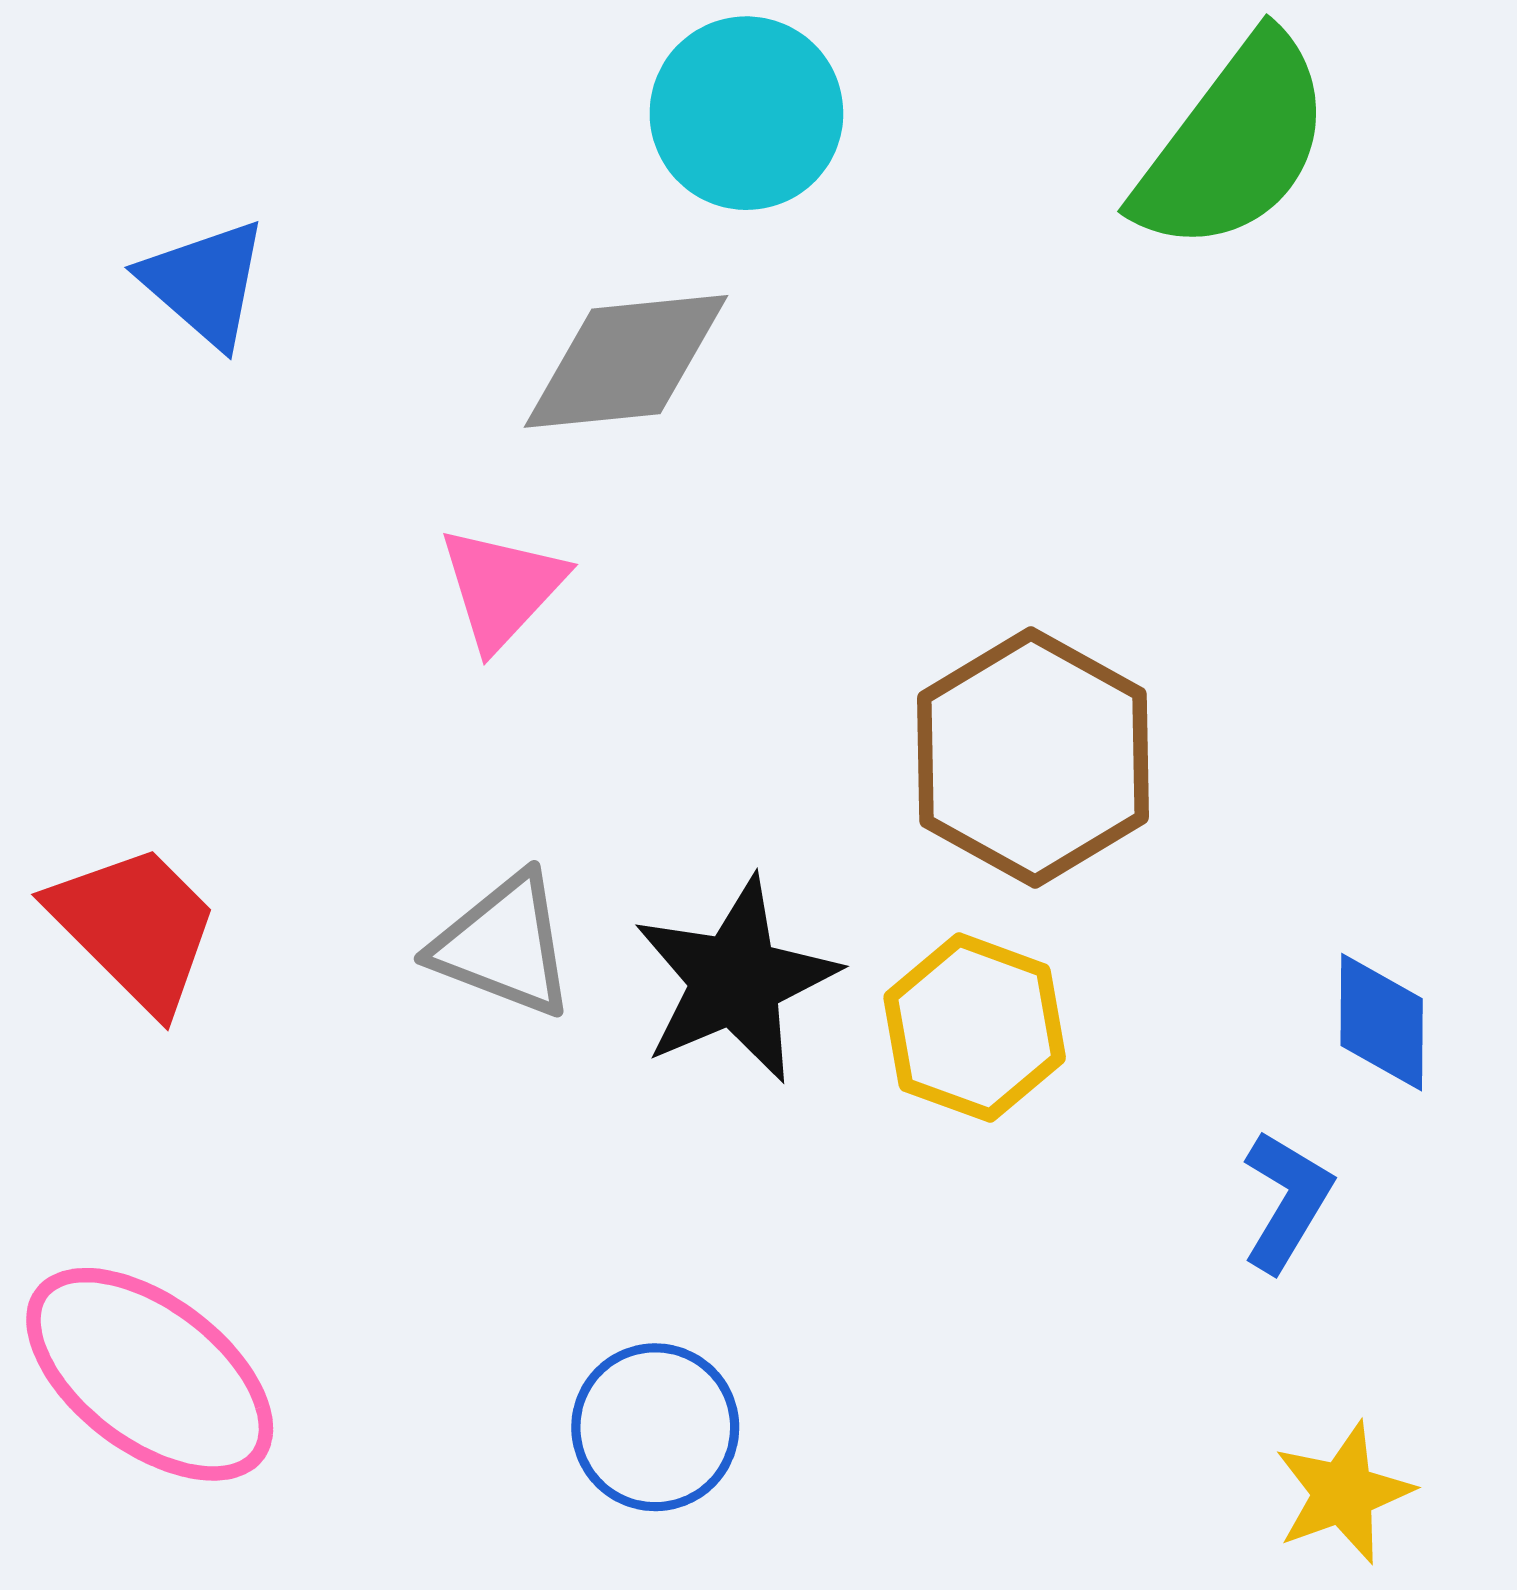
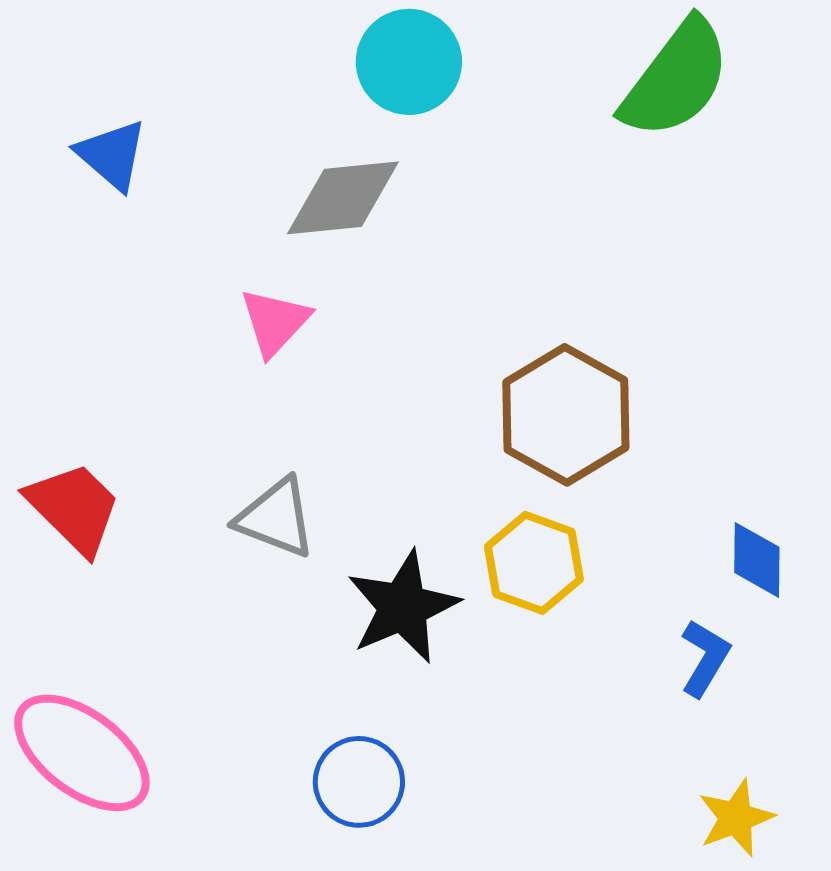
black star: (736, 980) -> (403, 607), moved

